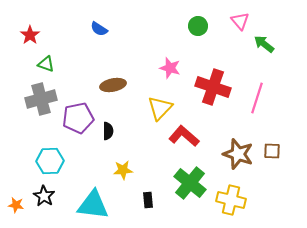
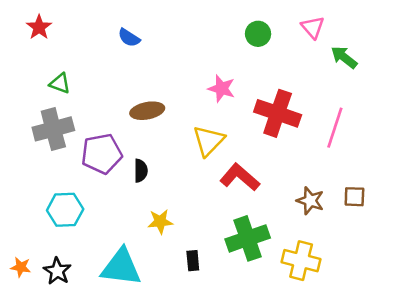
red star: (30, 35) -> (39, 27), moved
brown star: (238, 154) -> (310, 201), size x0.7
green cross: (190, 183) -> (248, 238), turned 32
black star: (44, 196) -> (57, 271), moved

